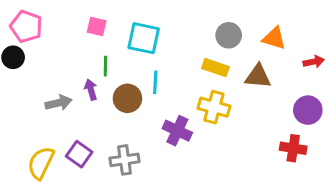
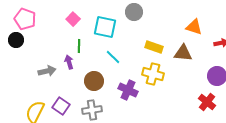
pink square: (97, 26) -> (73, 19), turned 32
gray circle: (229, 35) -> (134, 12), moved
cyan line: (155, 82) -> (113, 57), turned -49
brown circle: (127, 98) -> (94, 81), moved
red cross: (293, 148) -> (207, 102), turned 30

